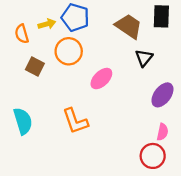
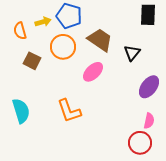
brown trapezoid: (129, 26) -> (100, 40), moved

